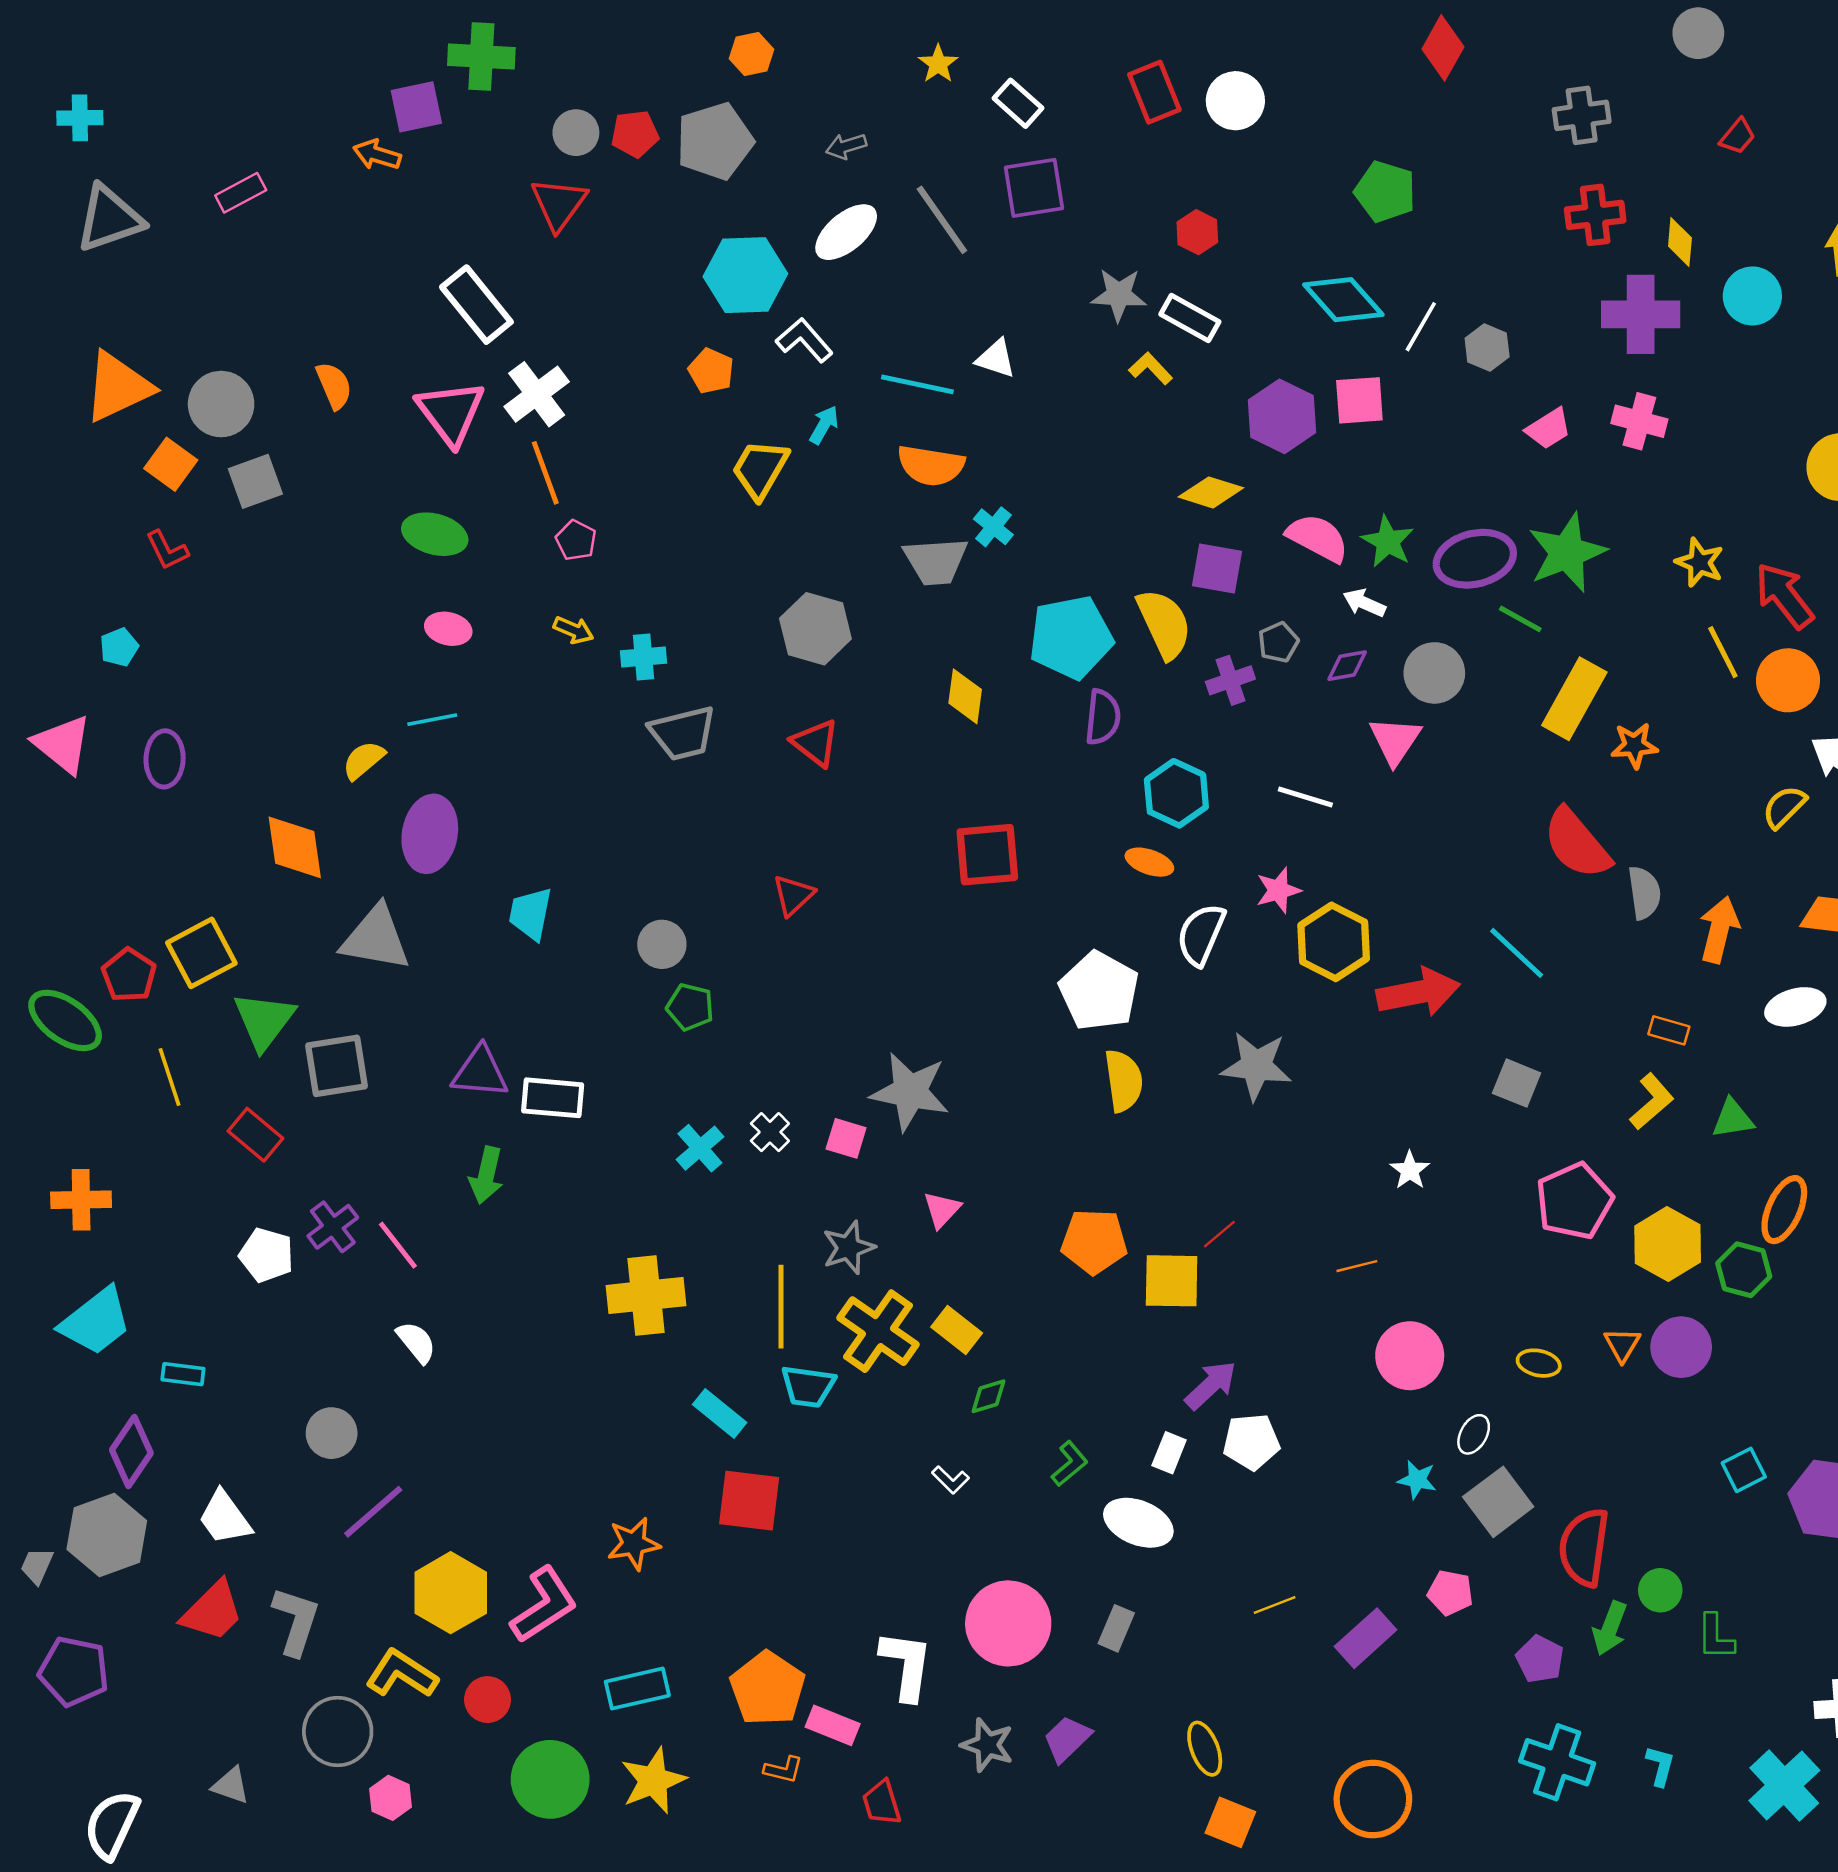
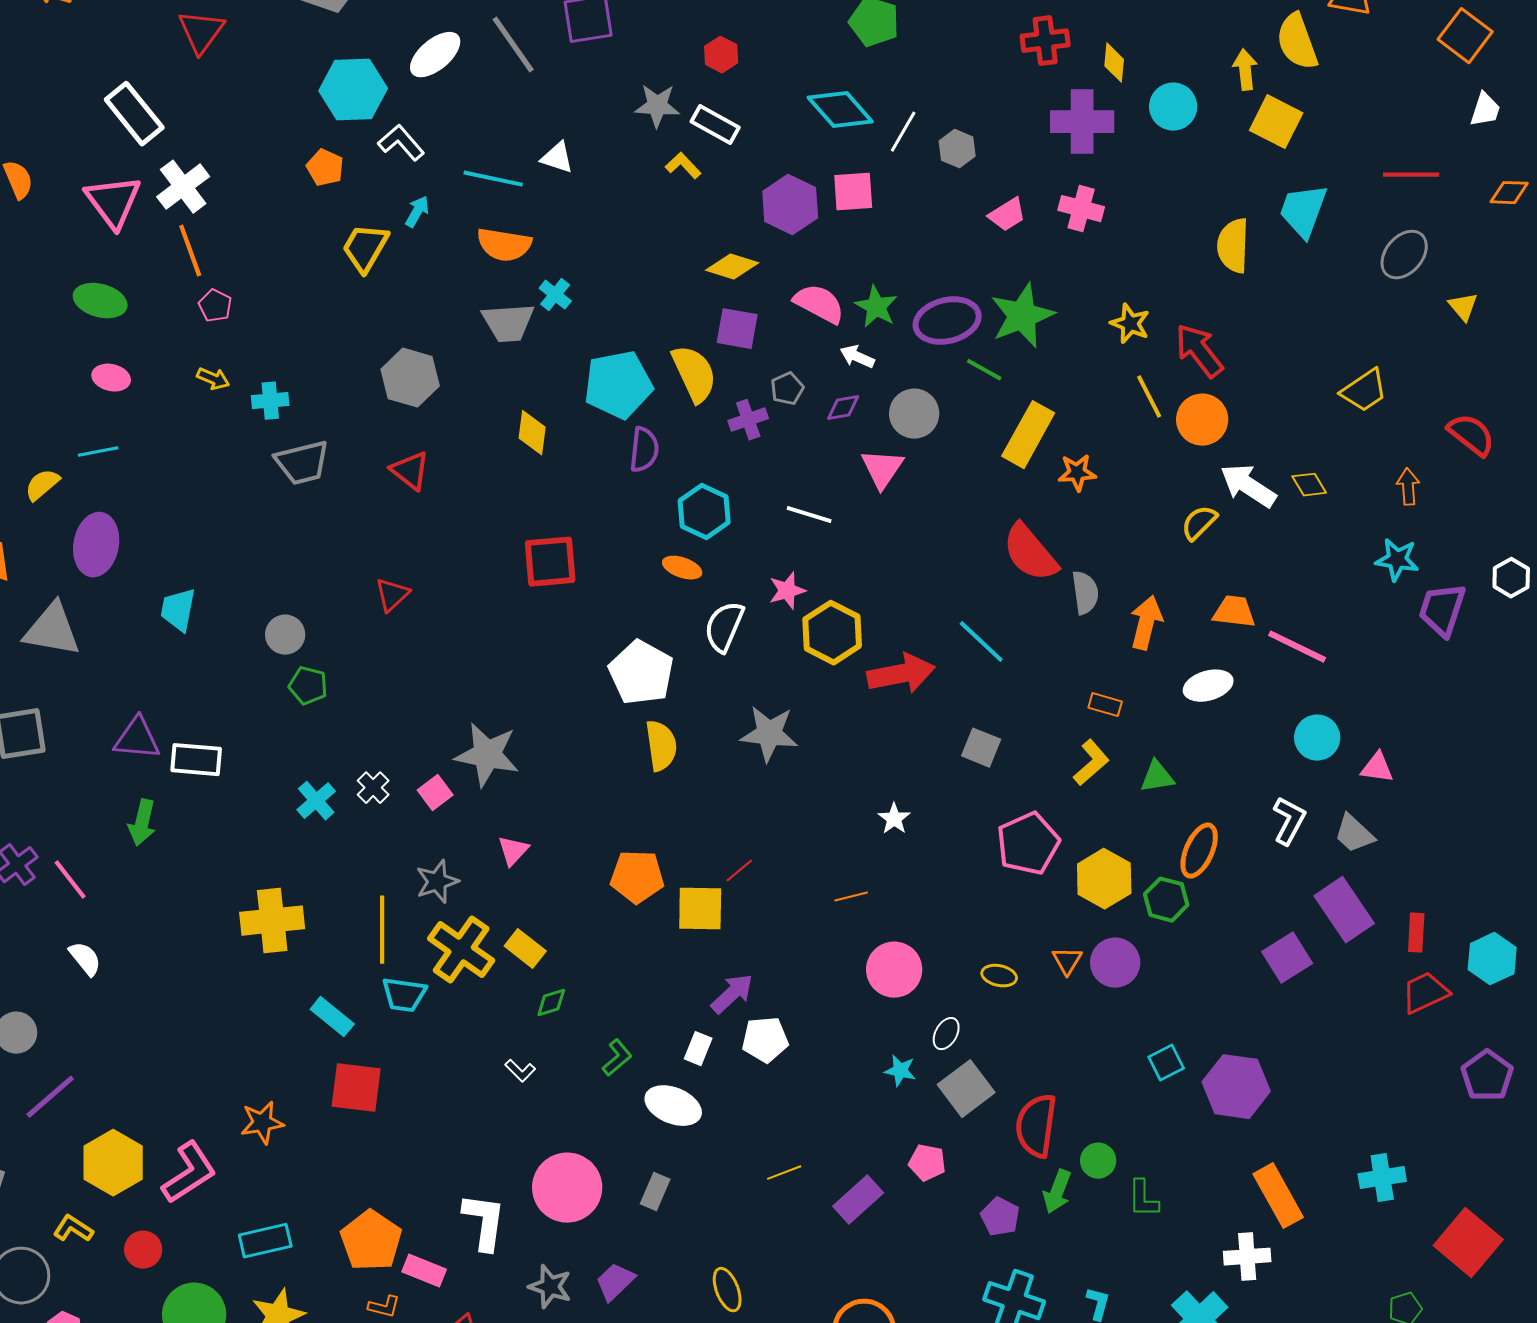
pink square: (846, 1138) -> (435, 793), turned 36
yellow L-shape: (402, 1674) -> (73, 1229), size x0.7

